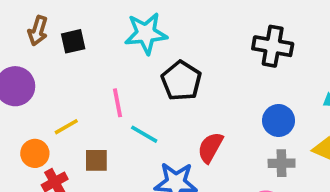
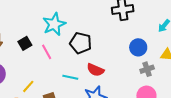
black square: (73, 41) -> (25, 43), moved
pink line: (118, 103) -> (47, 52), moved
red semicircle: (210, 147) -> (95, 70), moved, turned -78

